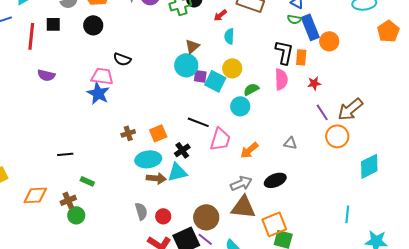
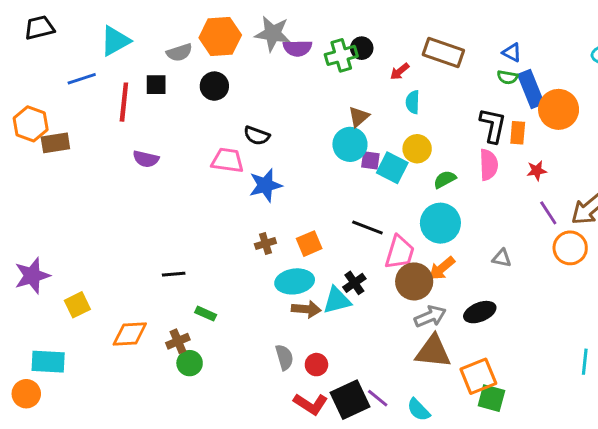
orange circle: (329, 41) -> (559, 109), size x1.4
blue star: (98, 93) -> (265, 185), moved, turned 30
cyan circle: (240, 106) -> (440, 223), moved, size x1.4
black cross: (182, 150) -> (354, 283), moved
brown circle: (206, 217) -> (414, 281), moved

